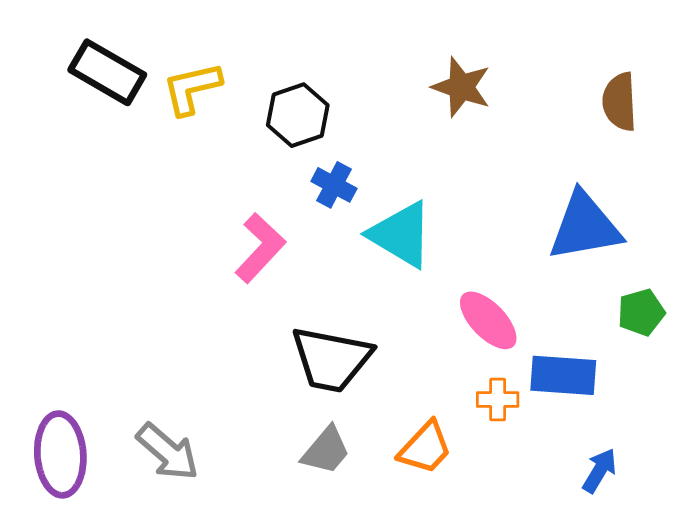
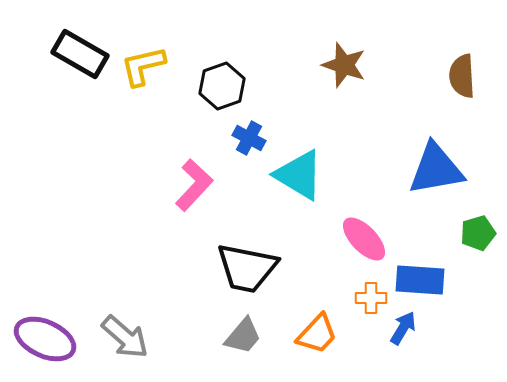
purple ellipse: (60, 454) -> (45, 339), turned -62
blue arrow: (600, 471) -> (403, 328), moved

